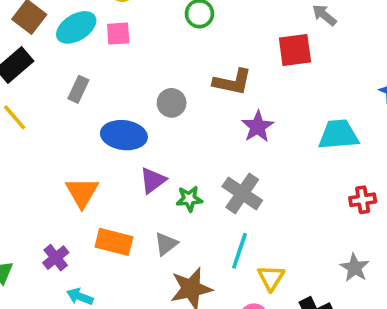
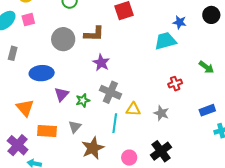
gray circle: (172, 103) -> (63, 39), moved, size x1.5
purple star: (258, 127) -> (101, 63), moved
cyan trapezoid: (339, 135) -> (165, 41), moved
purple cross: (56, 258) -> (18, 145), size x1.5
gray star: (355, 268) -> (161, 113), moved
yellow triangle: (271, 278) -> (133, 109), moved, turned -49

